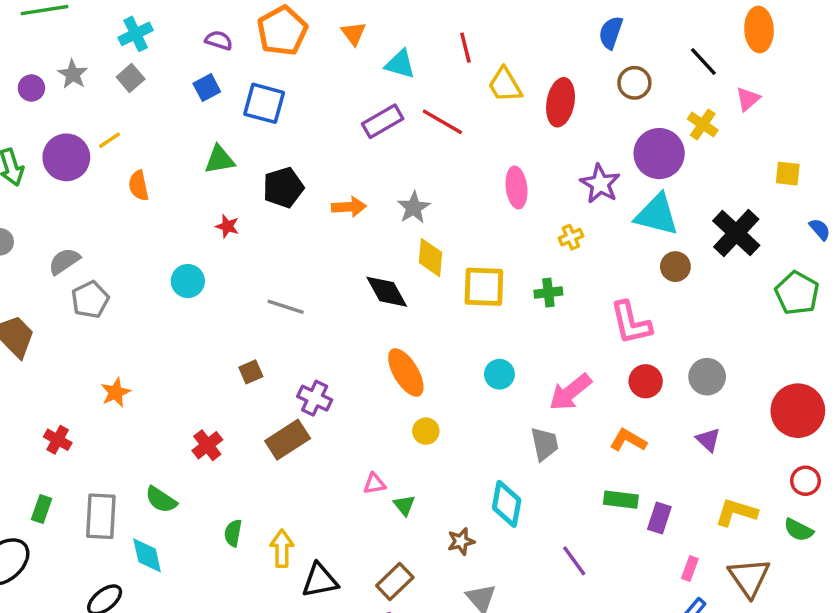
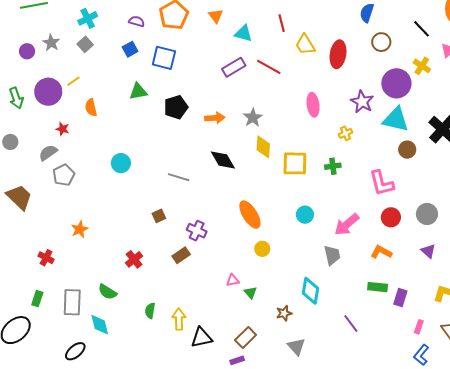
red star: (227, 226) -> (63, 129), moved
black diamond: (387, 292) -> (223, 160), moved
brown rectangle: (288, 440) -> (181, 255), size x0.7

